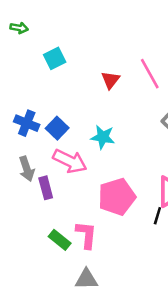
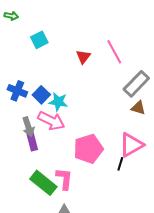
cyan star: (103, 137) -> (58, 102), moved
gray arrow: (27, 169) -> (28, 127), moved
green rectangle: (60, 240) -> (43, 183), size x1.5

